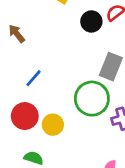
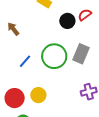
green circle: (92, 99) -> (54, 56), moved
red circle: (25, 116) -> (15, 98), moved

